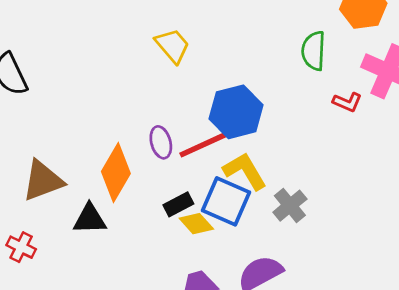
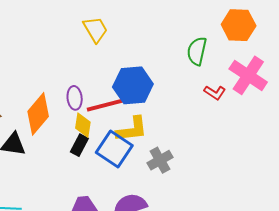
yellow L-shape: (245, 171) -> (132, 129), turned 104
black rectangle: (178, 204) -> (79, 145), turned -45
yellow diamond: (196, 224) -> (83, 125), moved, turned 40

